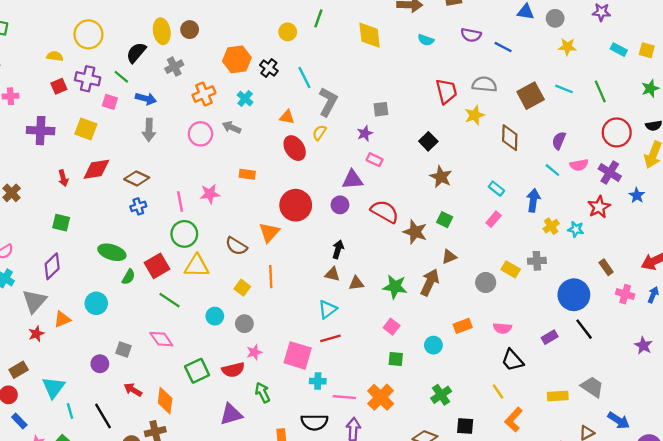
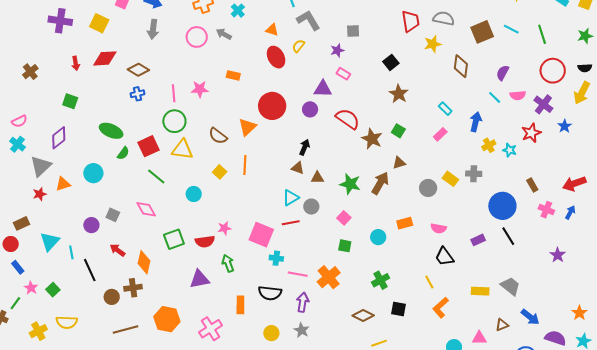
gray L-shape: (328, 102) -> (308, 20), turned -65
gray circle: (244, 324) -> (311, 207), moved
cyan line: (70, 411) -> (71, 252), moved

